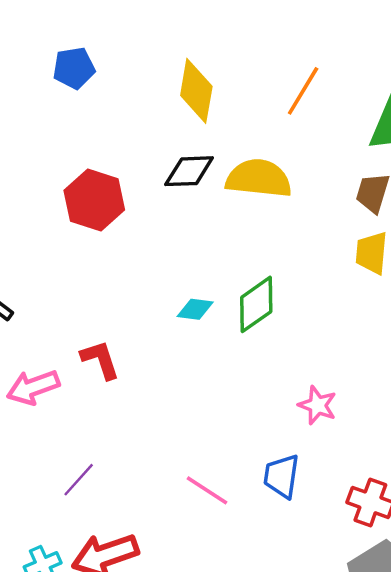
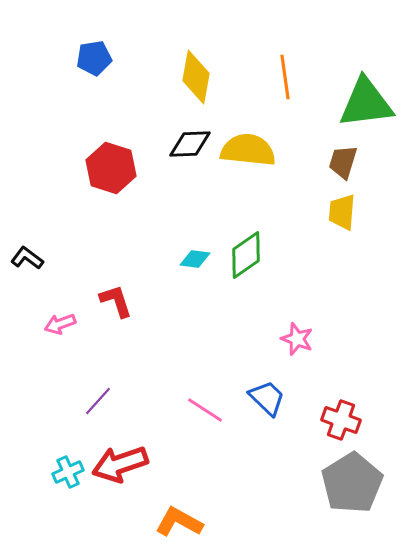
orange line: (303, 91) -> (285, 77), turned -39
pink arrow: (33, 387) -> (60, 324), size x0.7
blue trapezoid: (281, 476) -> (267, 398), turned 126

